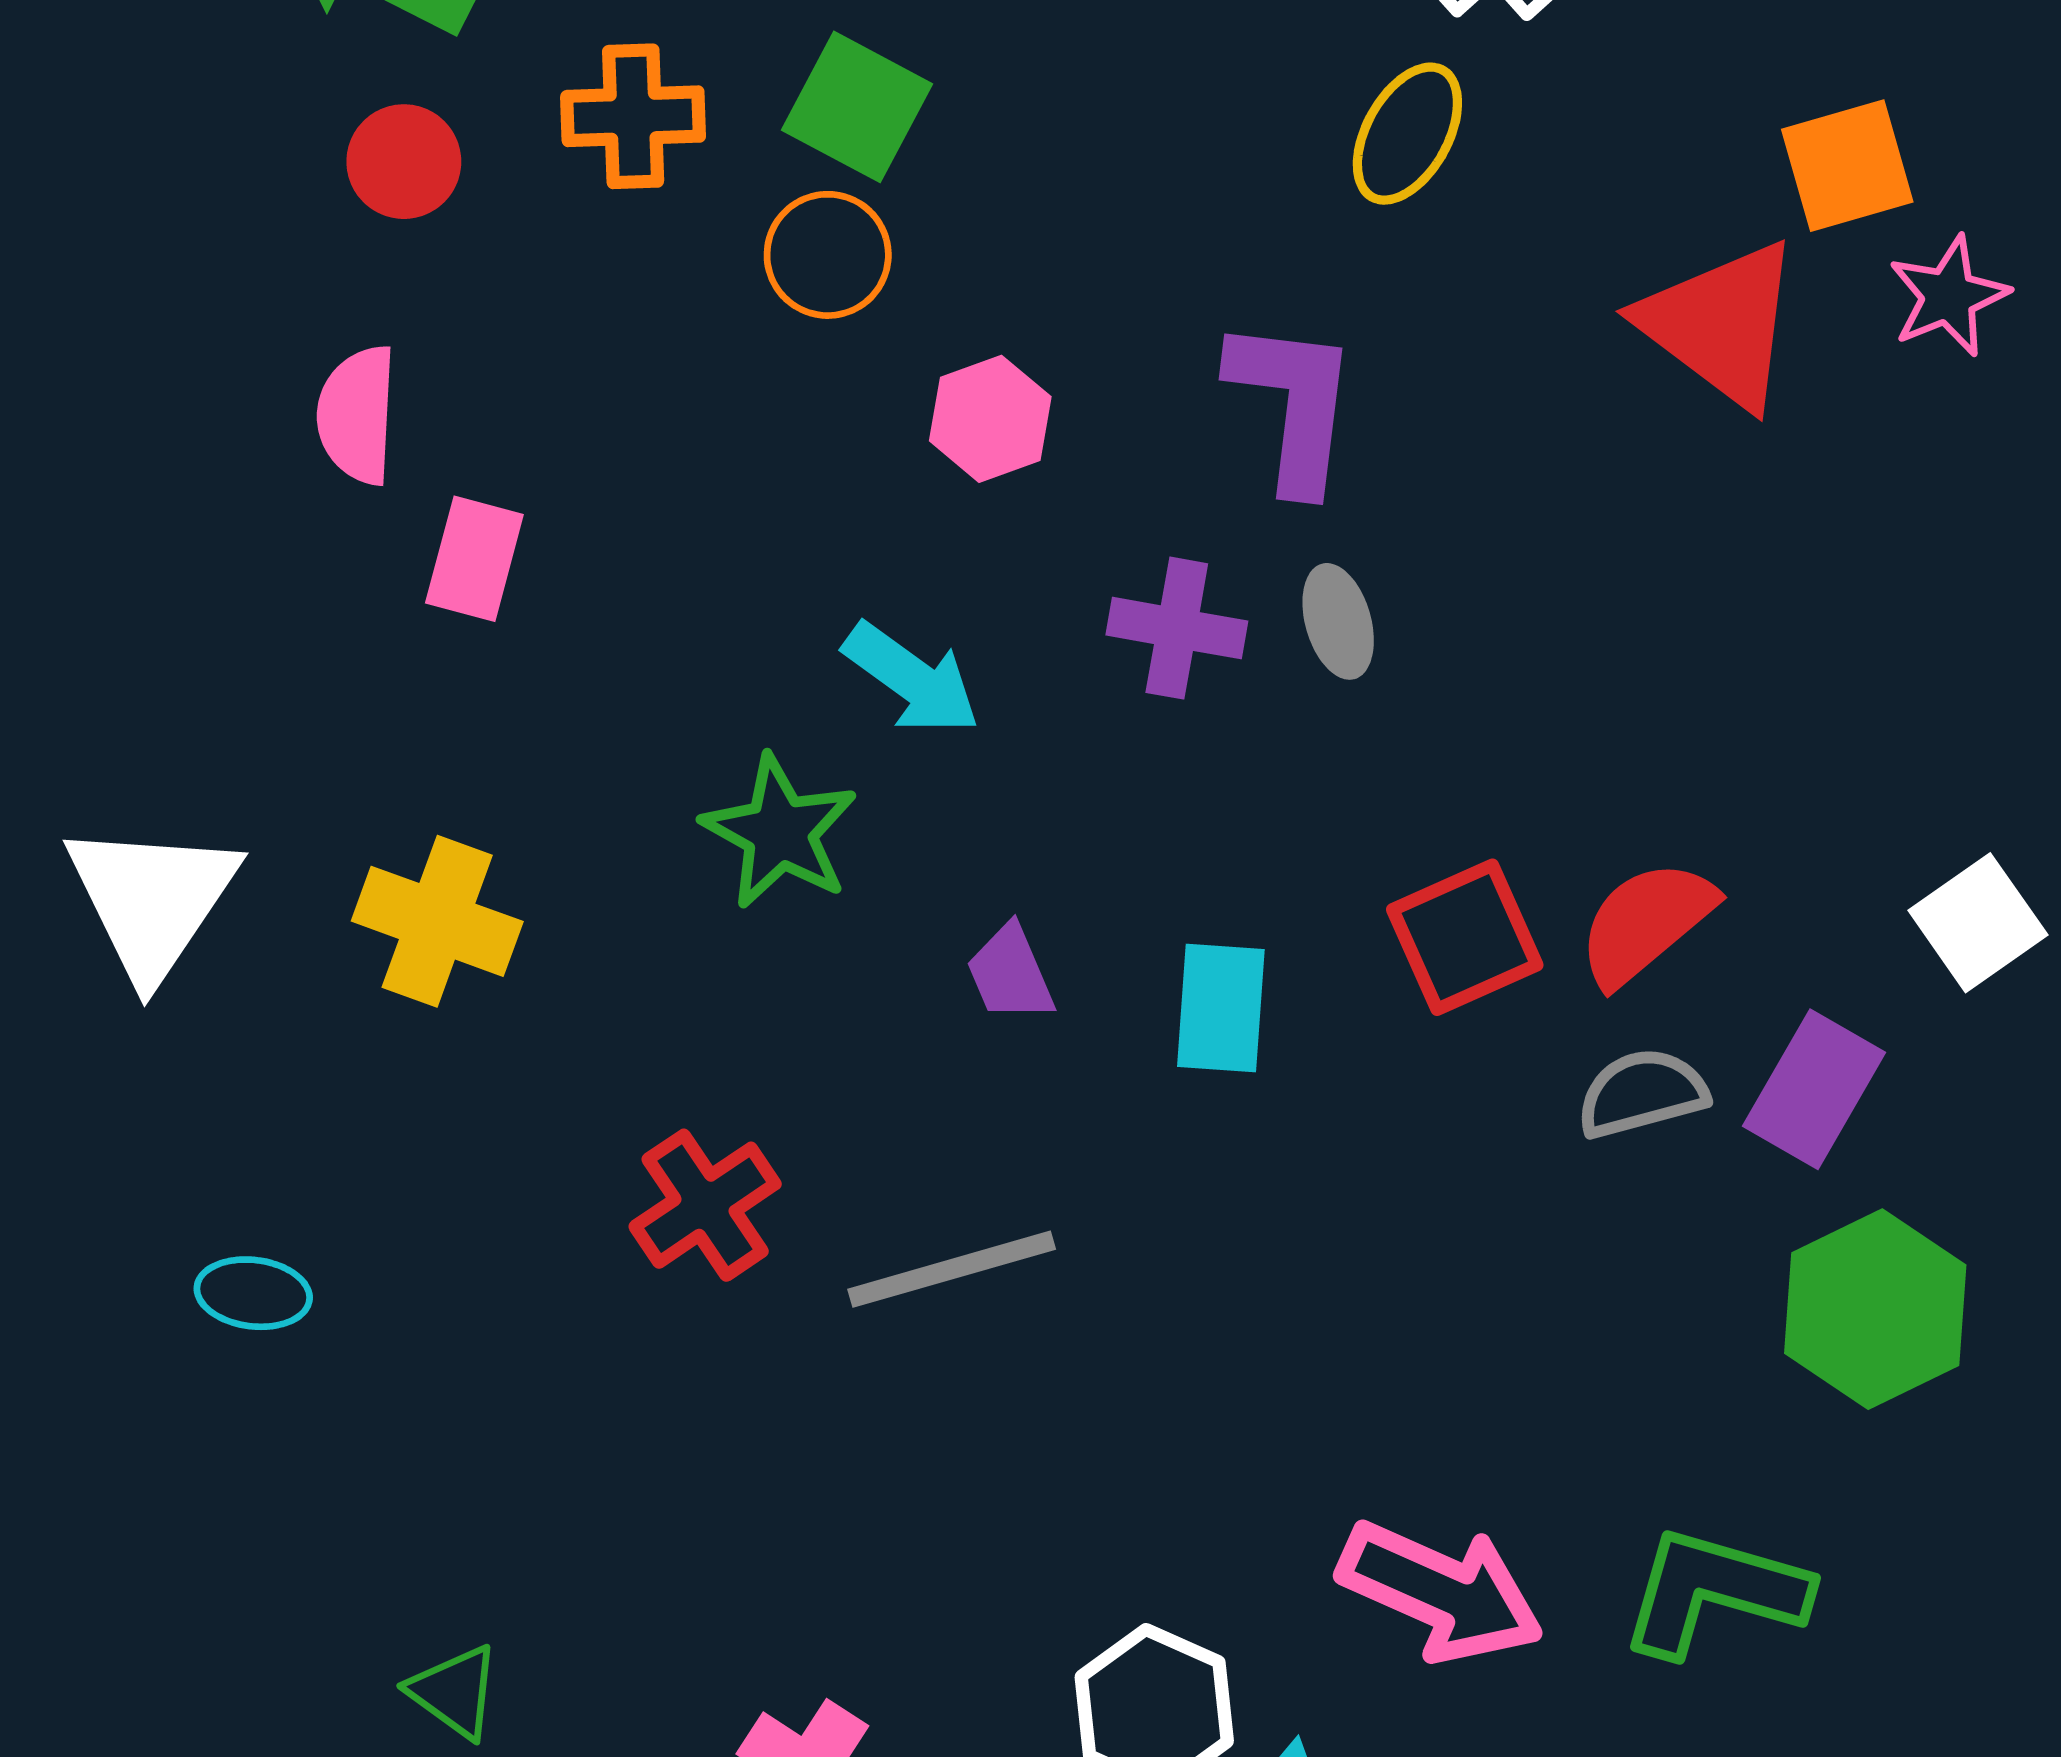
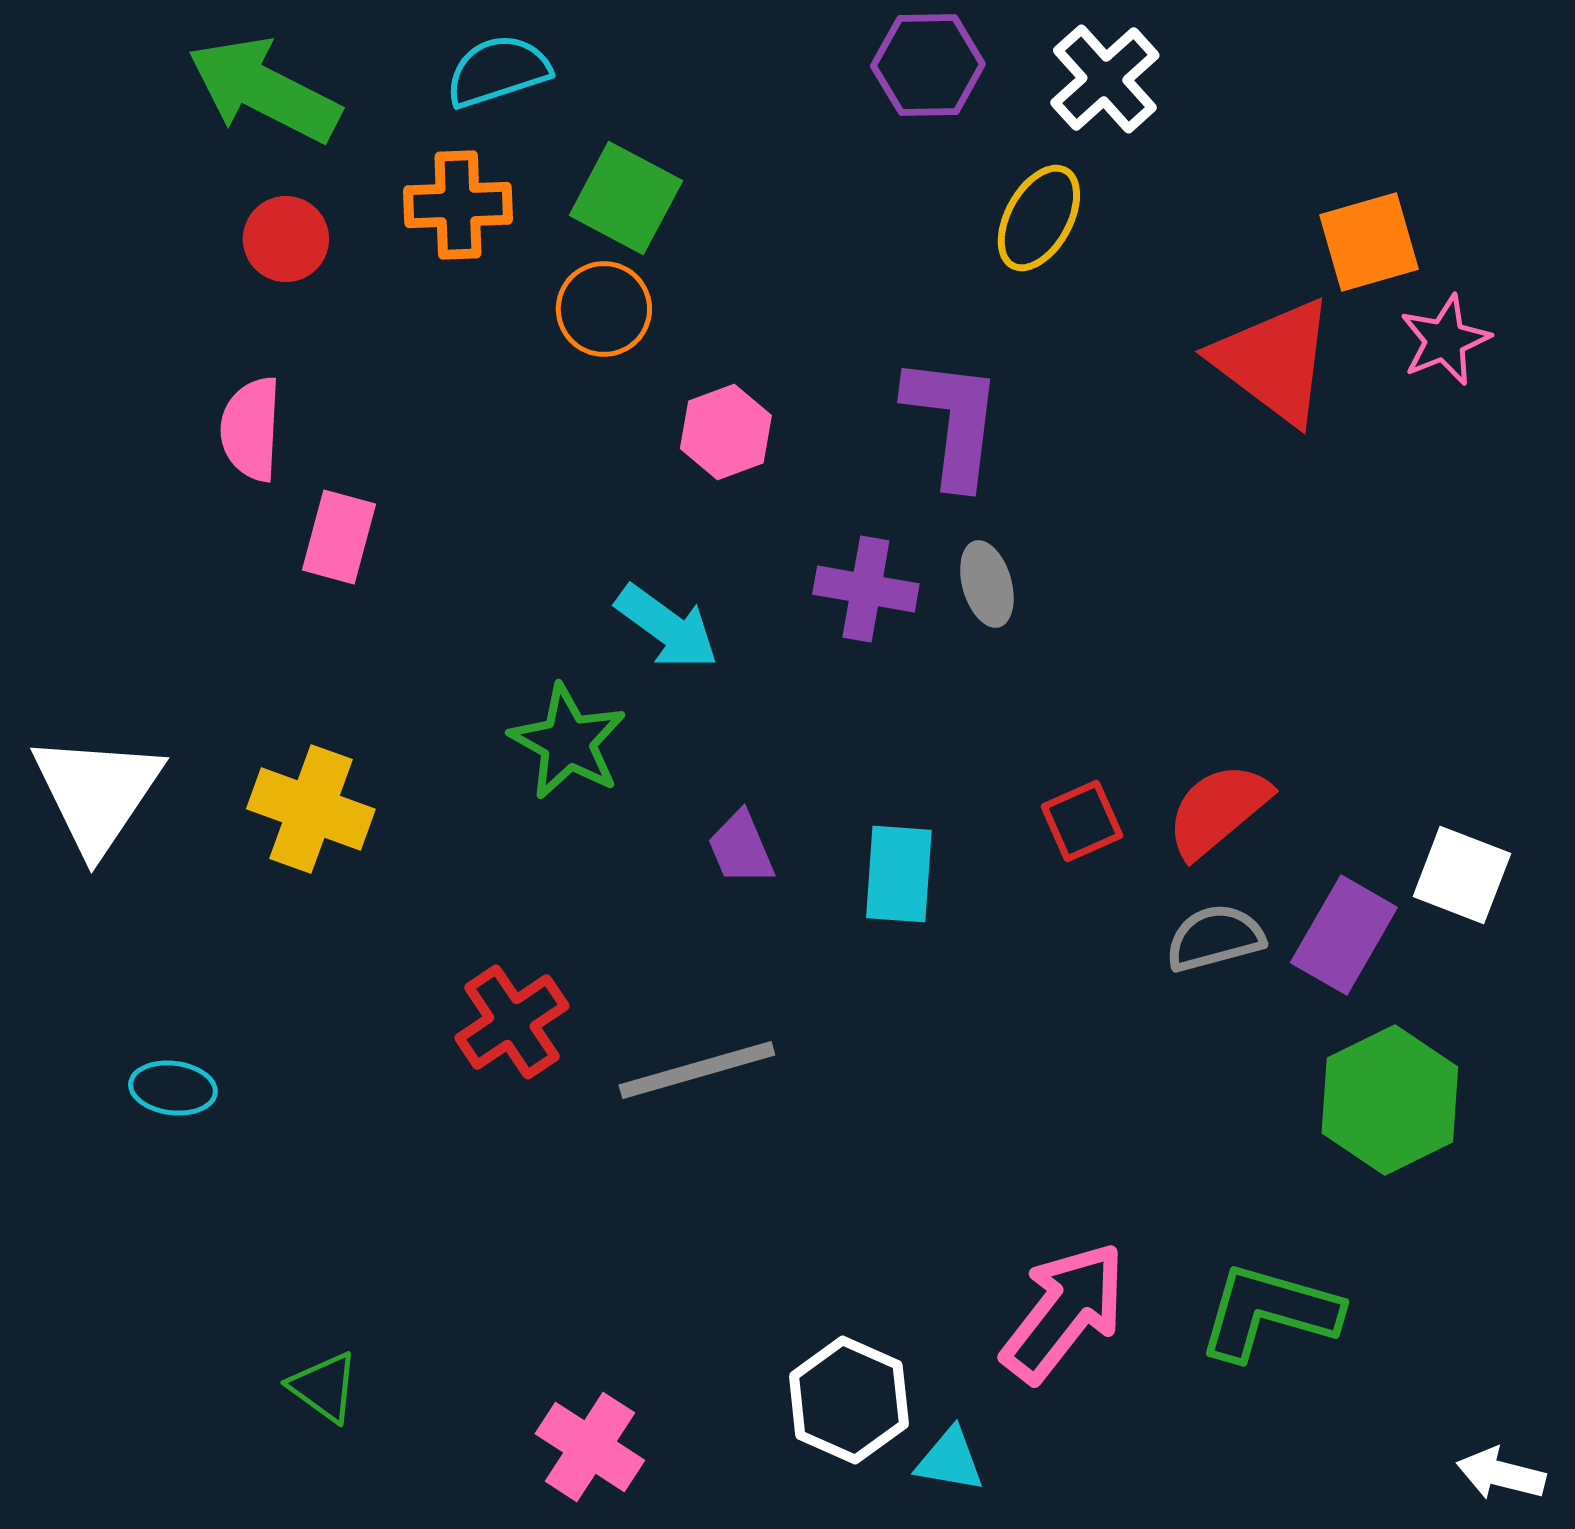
white square: (1978, 923) -> (1462, 875), moved, turned -34
red square: (1465, 937) -> (1082, 821), size x0.7
pink arrow: (1441, 1592) -> (1064, 1312), turned -76

